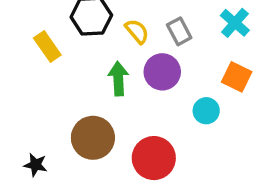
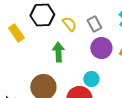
purple circle: (162, 72) -> (101, 48), moved
cyan circle: (206, 111) -> (91, 79), moved

